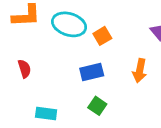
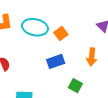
green square: (97, 106) -> (75, 86), moved

